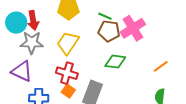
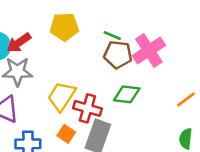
red arrow: (33, 20) -> (19, 43), turned 66
yellow trapezoid: (68, 43) -> (62, 96), moved
red cross: (67, 73) -> (87, 108), moved

